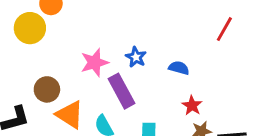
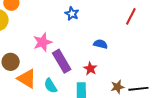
blue star: (136, 57) -> (72, 14), moved
red star: (192, 105) -> (90, 69), moved

